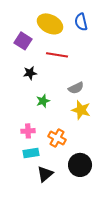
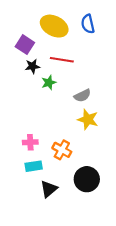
black star: (30, 73) -> (32, 66), moved
green star: (43, 101) -> (49, 83), moved

